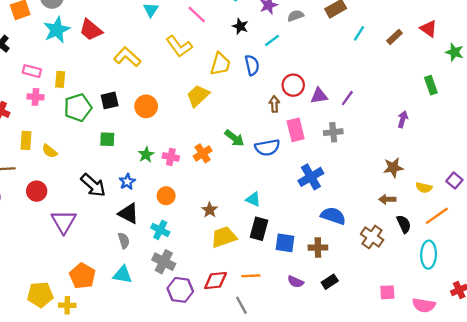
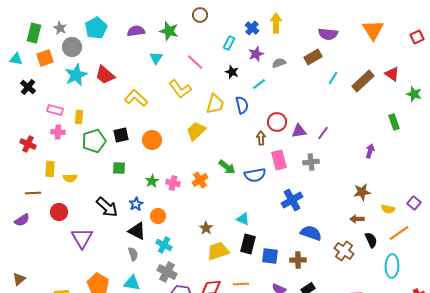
brown rectangle: (394, 37) -> (363, 81), size x1.6
yellow semicircle: (50, 151) -> (70, 178), turned -40
orange circle: (166, 196) -> (158, 216), moved

